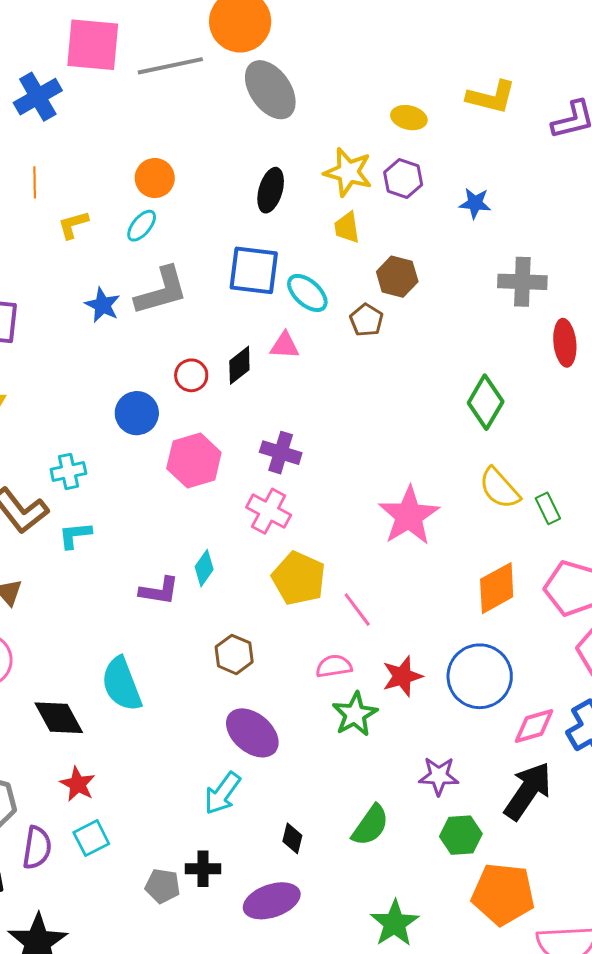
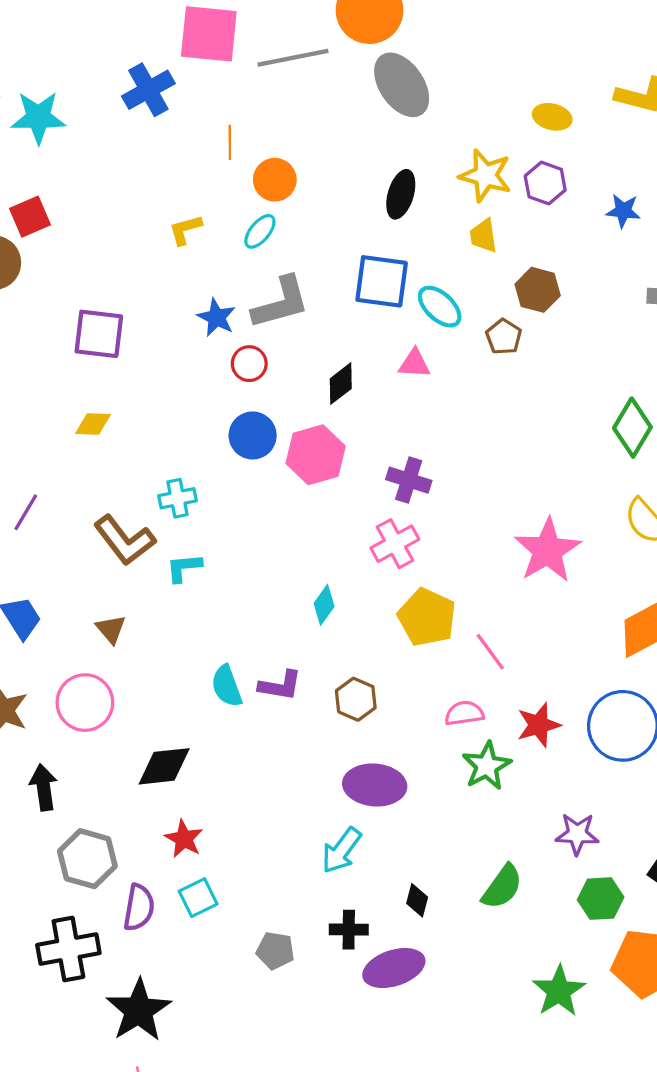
orange line: (35, 182) -> (230, 142), moved
black diamond: (239, 365) -> (341, 384), moved
red circle: (191, 375) -> (249, 364), moved
pink hexagon: (194, 460) -> (316, 455), moved
pink cross: (269, 511) -> (395, 544), turned 33
purple L-shape: (159, 591) -> (280, 686), moved
cyan semicircle: (122, 684) -> (227, 686), moved, size x0.7
black diamond: (59, 718) -> (164, 766), turned -68
purple ellipse: (252, 733) -> (375, 785), turned -36
black cross: (203, 869) -> (349, 930), moved
green star: (395, 923) -> (559, 991), moved

